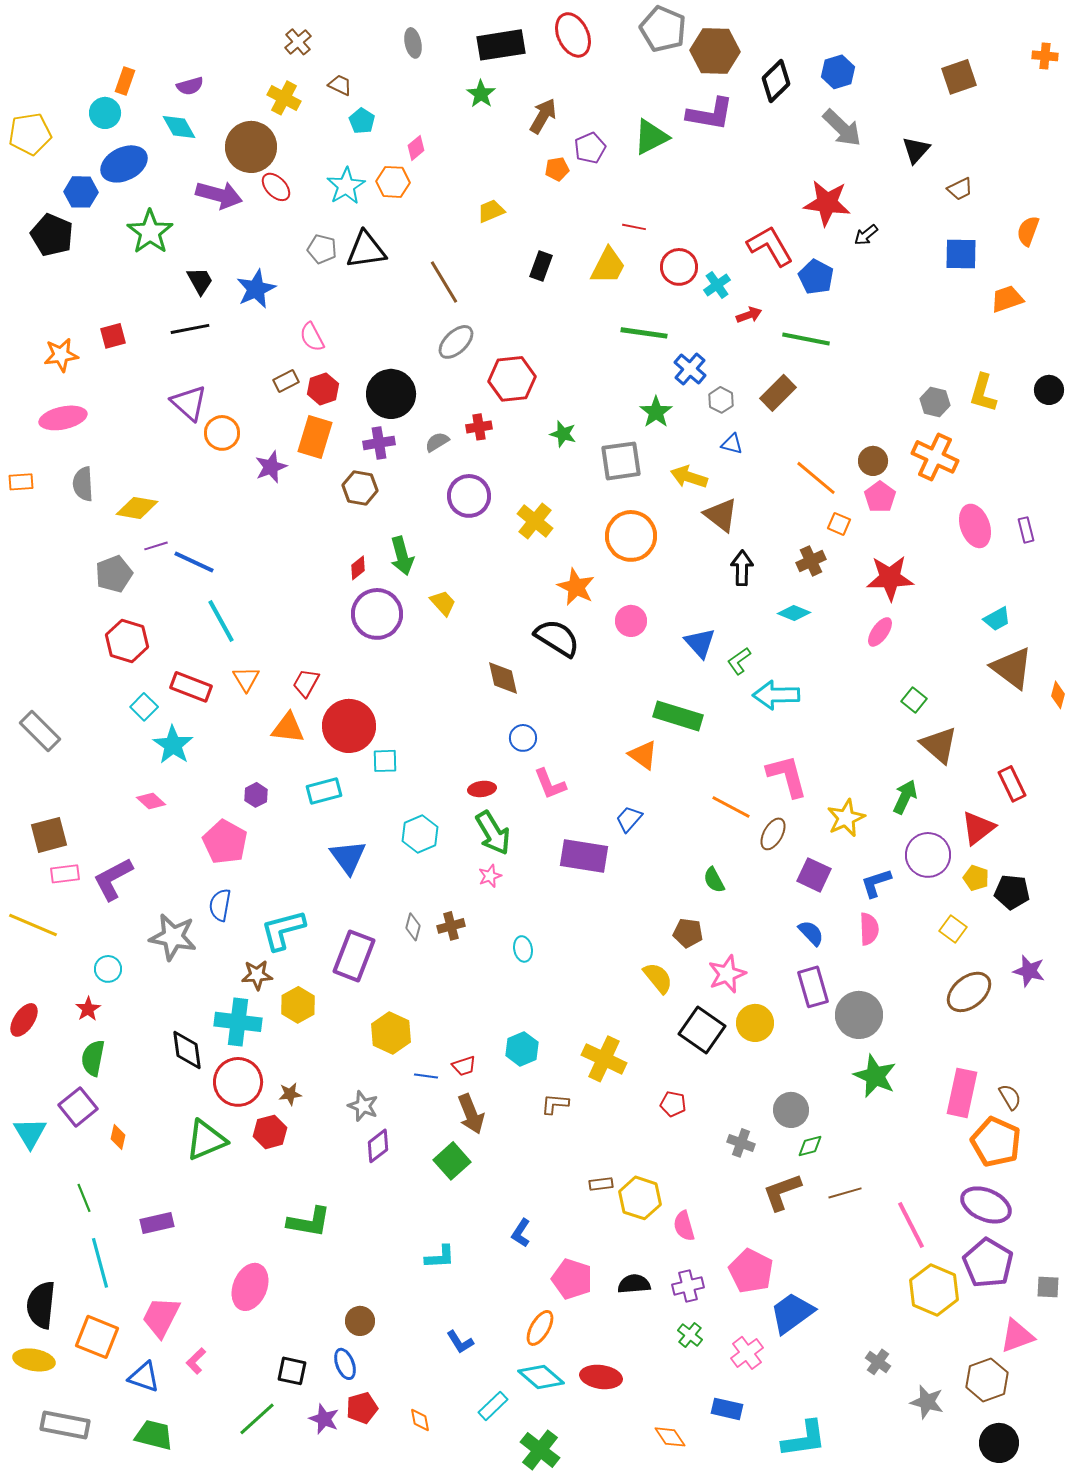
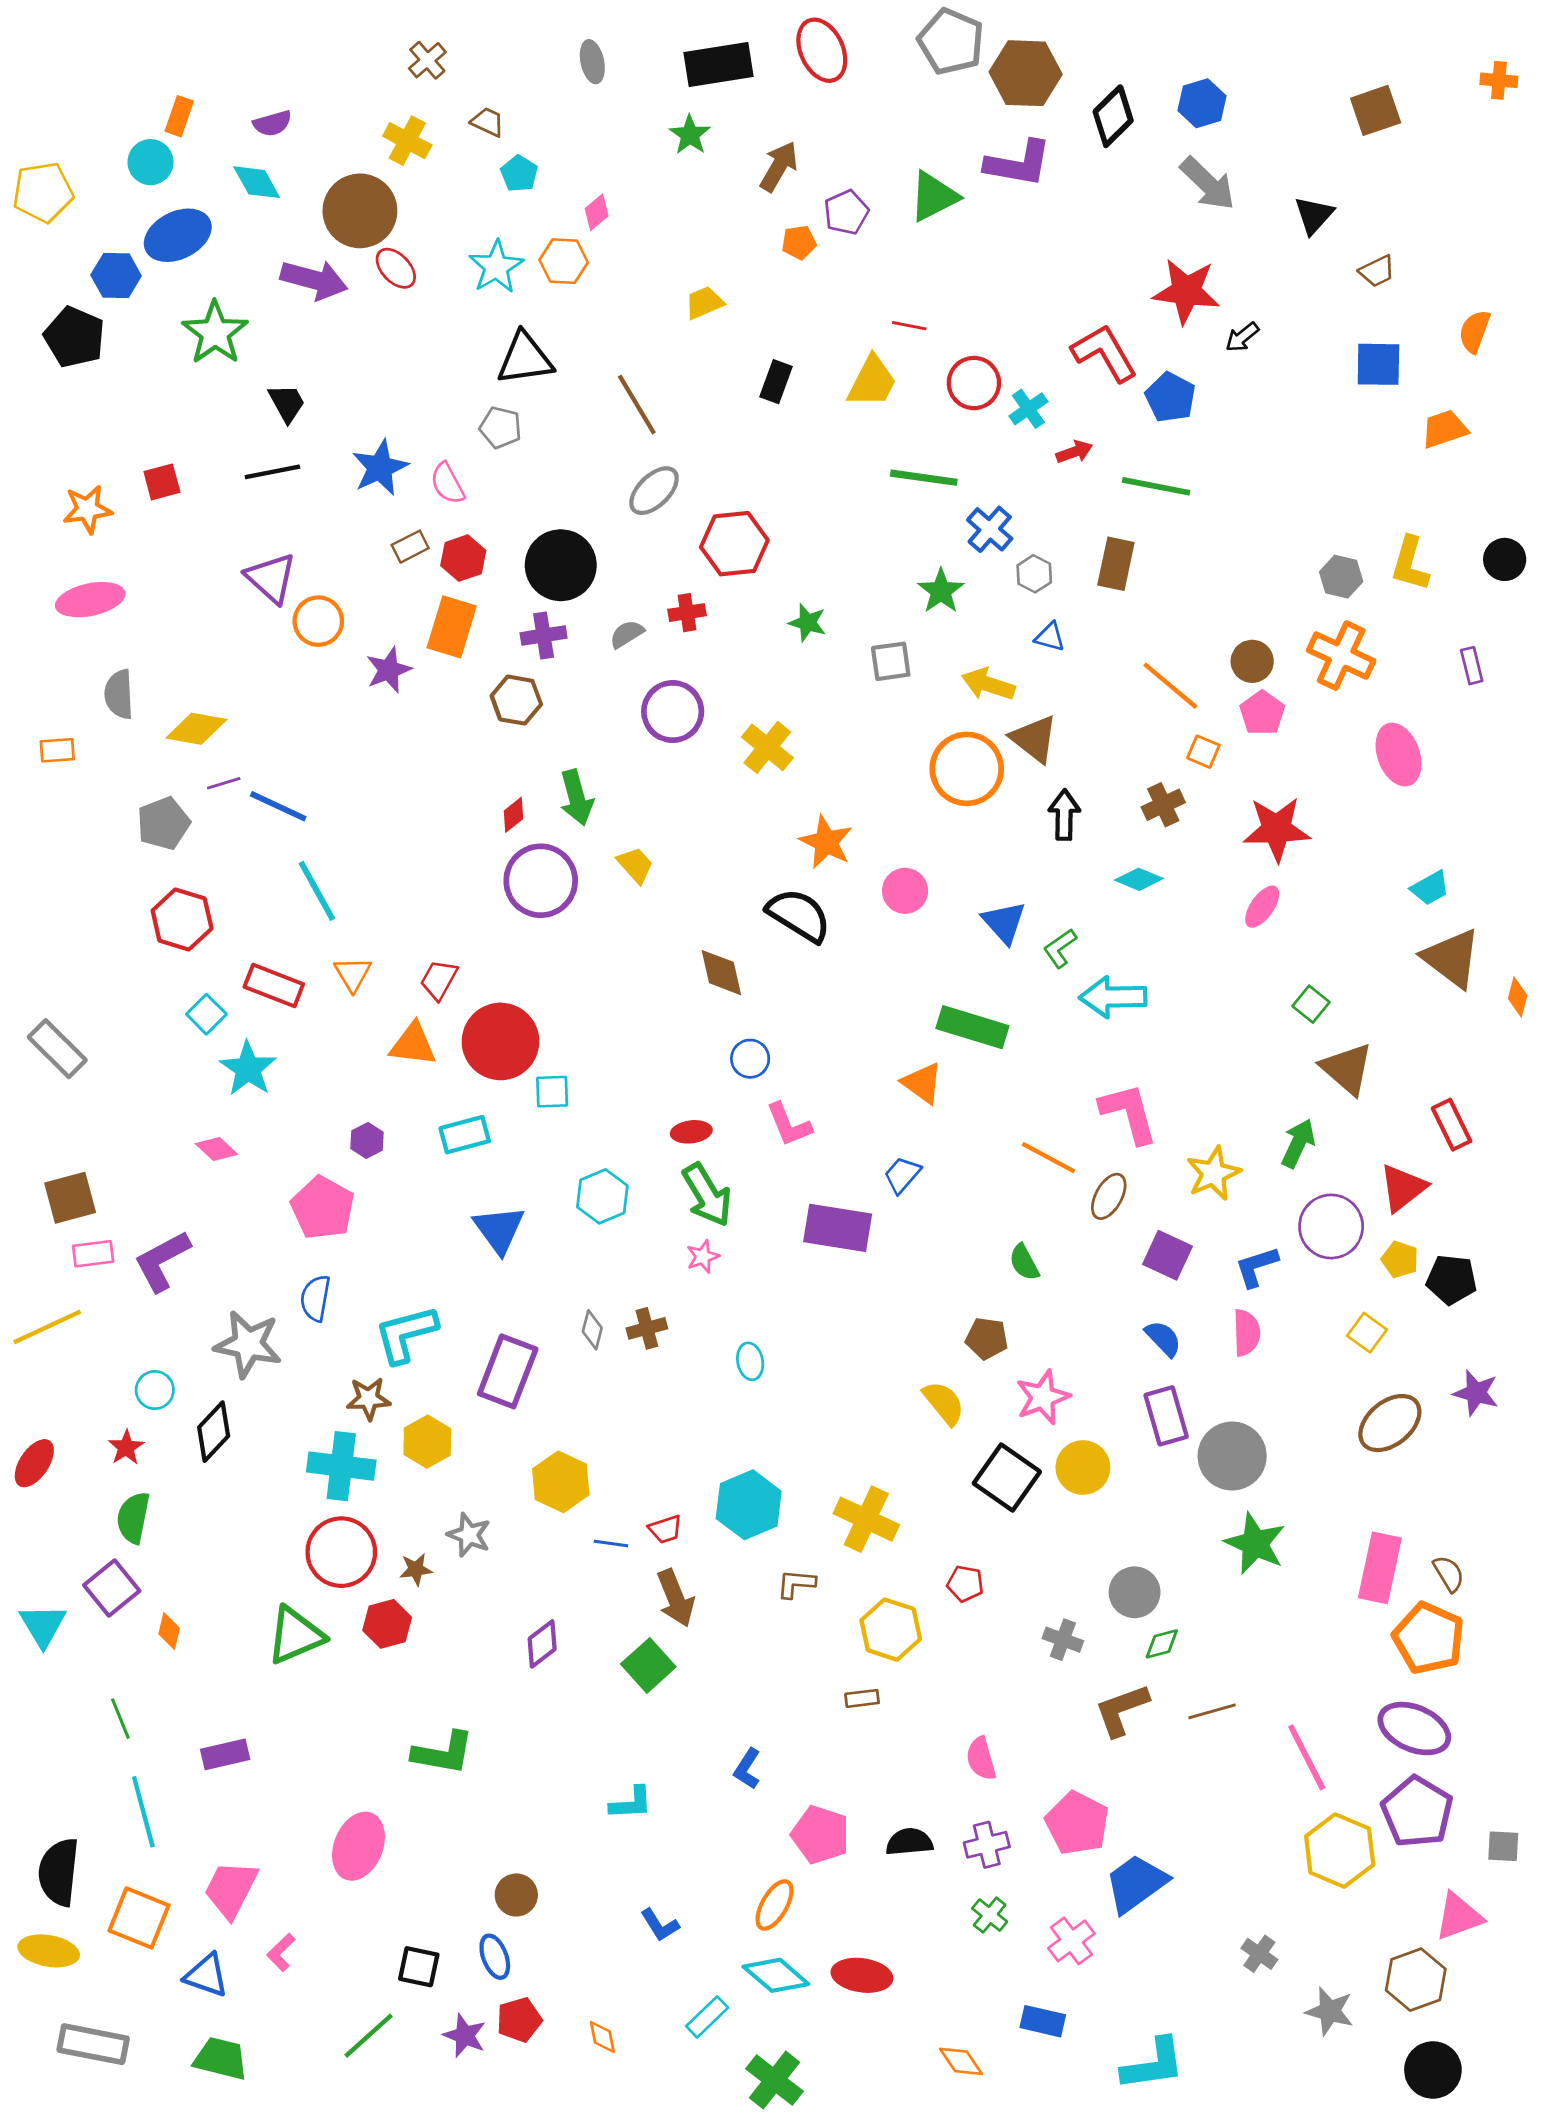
gray pentagon: (322, 249) -> (501, 427), moved
blue star: (256, 289) -> (380, 468), moved
brown rectangle: (778, 393) -> (1116, 564), turned -33
gray square: (621, 461) -> (891, 661), size x0.7
orange rectangle: (21, 482) -> (57, 750), moved
purple rectangle: (1026, 530) -> (1472, 666), moved
orange circle: (631, 536) -> (967, 769), moved
yellow line: (33, 925) -> (47, 1327), turned -48
cyan hexagon: (522, 1049) -> (749, 1505), size x1.4
black diamond: (187, 1050) -> (214, 1432), moved, turned 51
gray star: (363, 1106) -> (469, 1535), moved
yellow hexagon: (640, 1198) -> (891, 1630), moved

